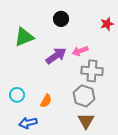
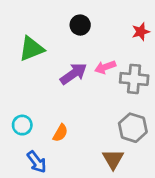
gray cross: (92, 71) -> (134, 79), moved
gray hexagon: (84, 96) -> (133, 128), moved
blue arrow: (28, 123) -> (37, 162), turned -114

